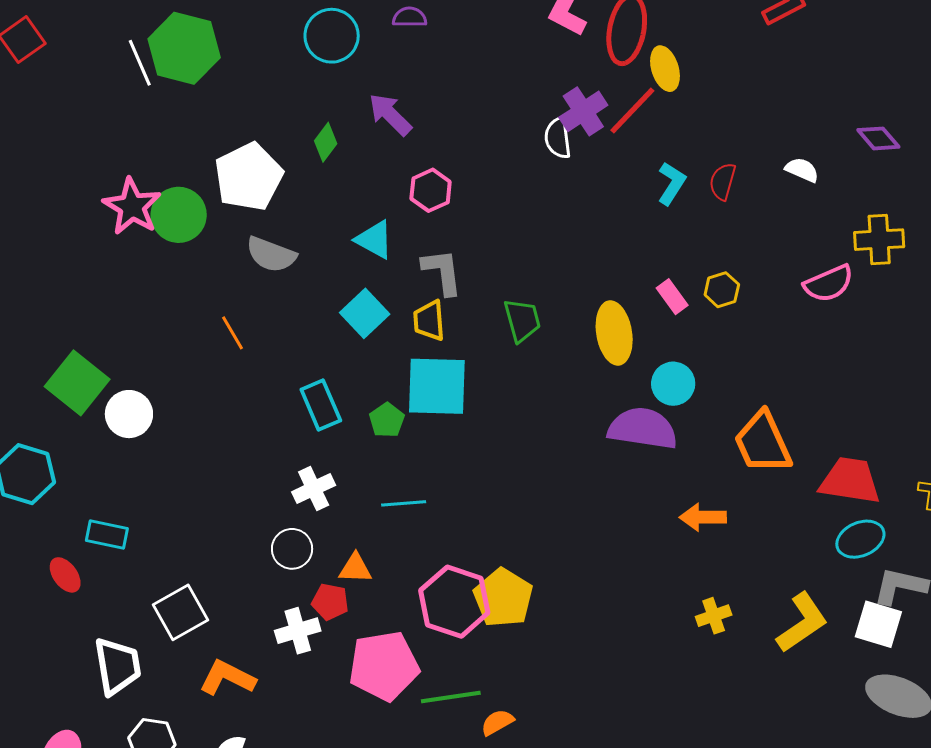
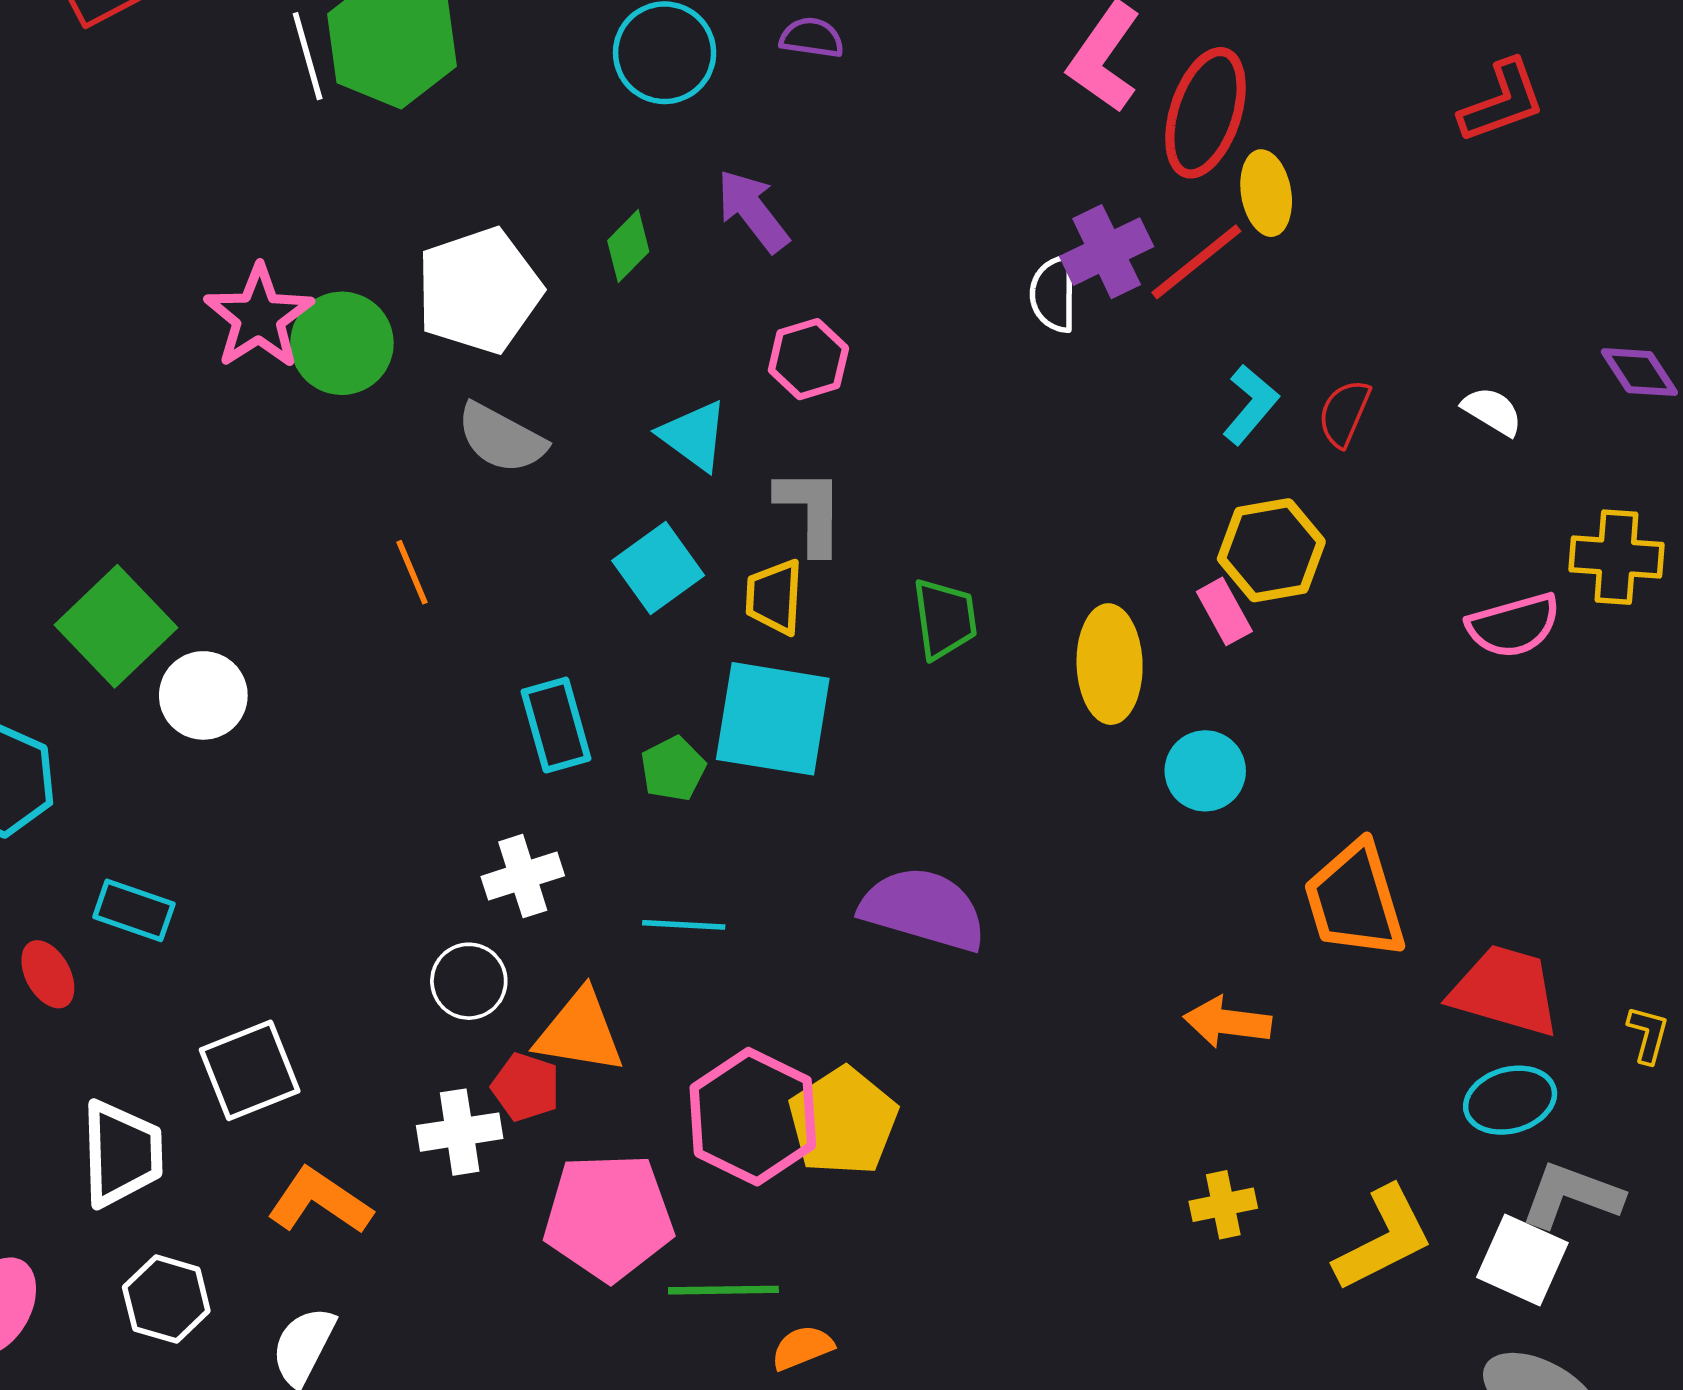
yellow hexagon: (722, 290) -> (1271, 550), moved, size x1.6
purple semicircle: (643, 428) -> (923, 909), moved
orange triangle: (355, 568) -> (580, 1032), size x1.5

